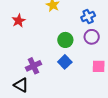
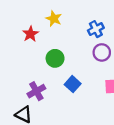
red star: (19, 21) -> (30, 34), moved
green circle: (65, 40) -> (55, 58), moved

